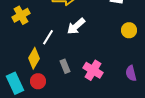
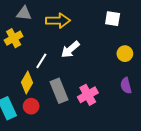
gray rectangle: (65, 66) -> (59, 91), size x1.6
pink cross: (93, 70) -> (88, 95), turned 30
purple semicircle: (131, 73) -> (126, 86), moved

